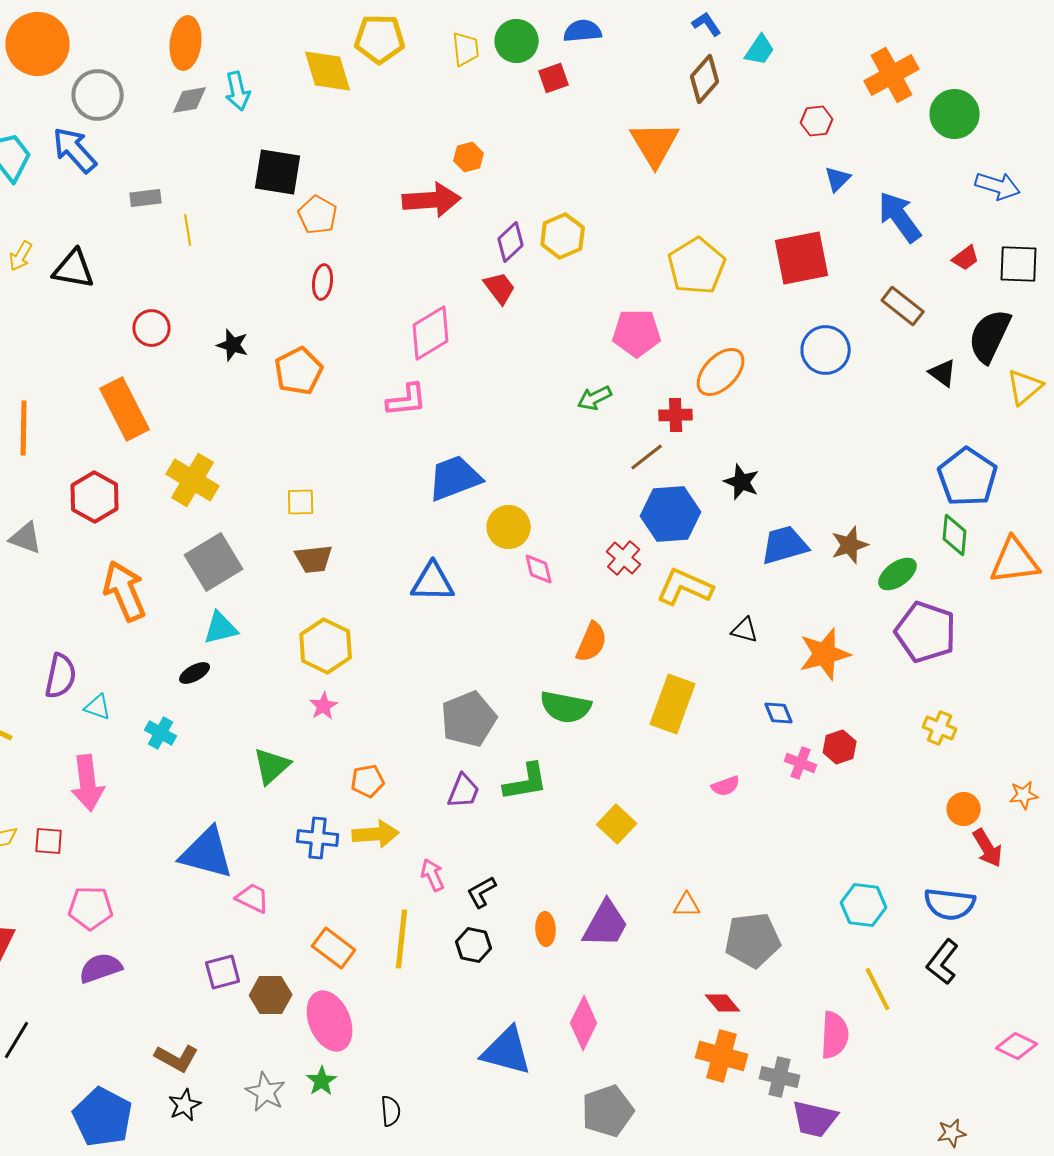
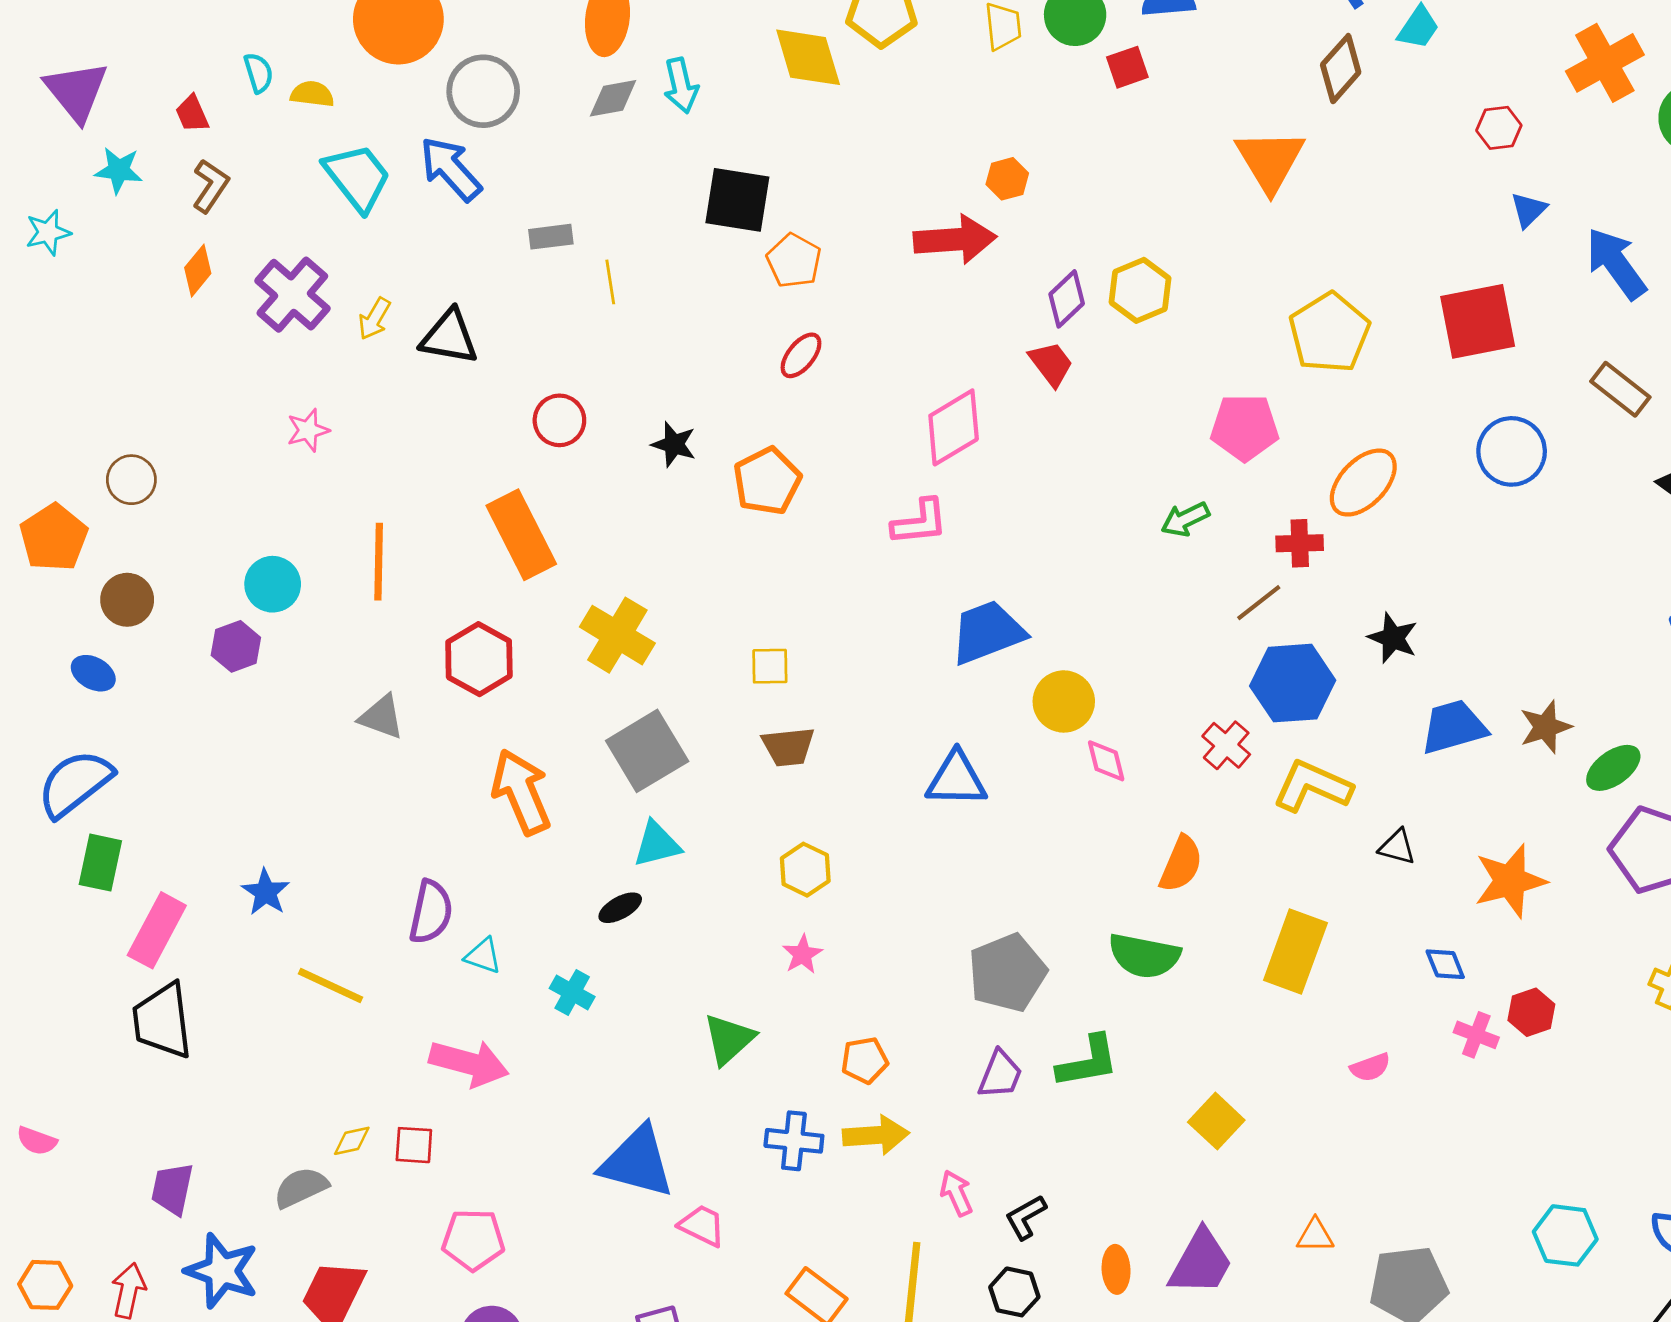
red ellipse: (323, 282) -> (801, 355), turned 32
yellow hexagon: (326, 646) -> (805, 870), size x0.7
pink arrow: (88, 783) -> (469, 1063), turned -68

